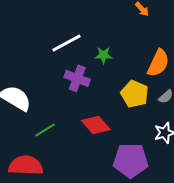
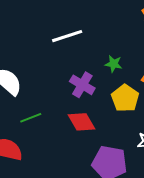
green star: (104, 55) -> (114, 64), moved
purple cross: (77, 78) -> (82, 85), moved

